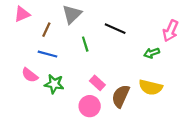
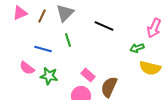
brown line: (46, 30) -> (42, 16), moved
green line: (85, 44) -> (68, 40), moved
yellow semicircle: (151, 87) -> (150, 68), moved

